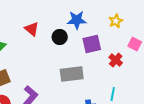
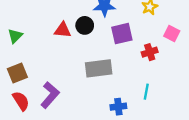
red triangle: (32, 29) -> (63, 30), moved, turned -35
red cross: (116, 60) -> (150, 52), turned 32

